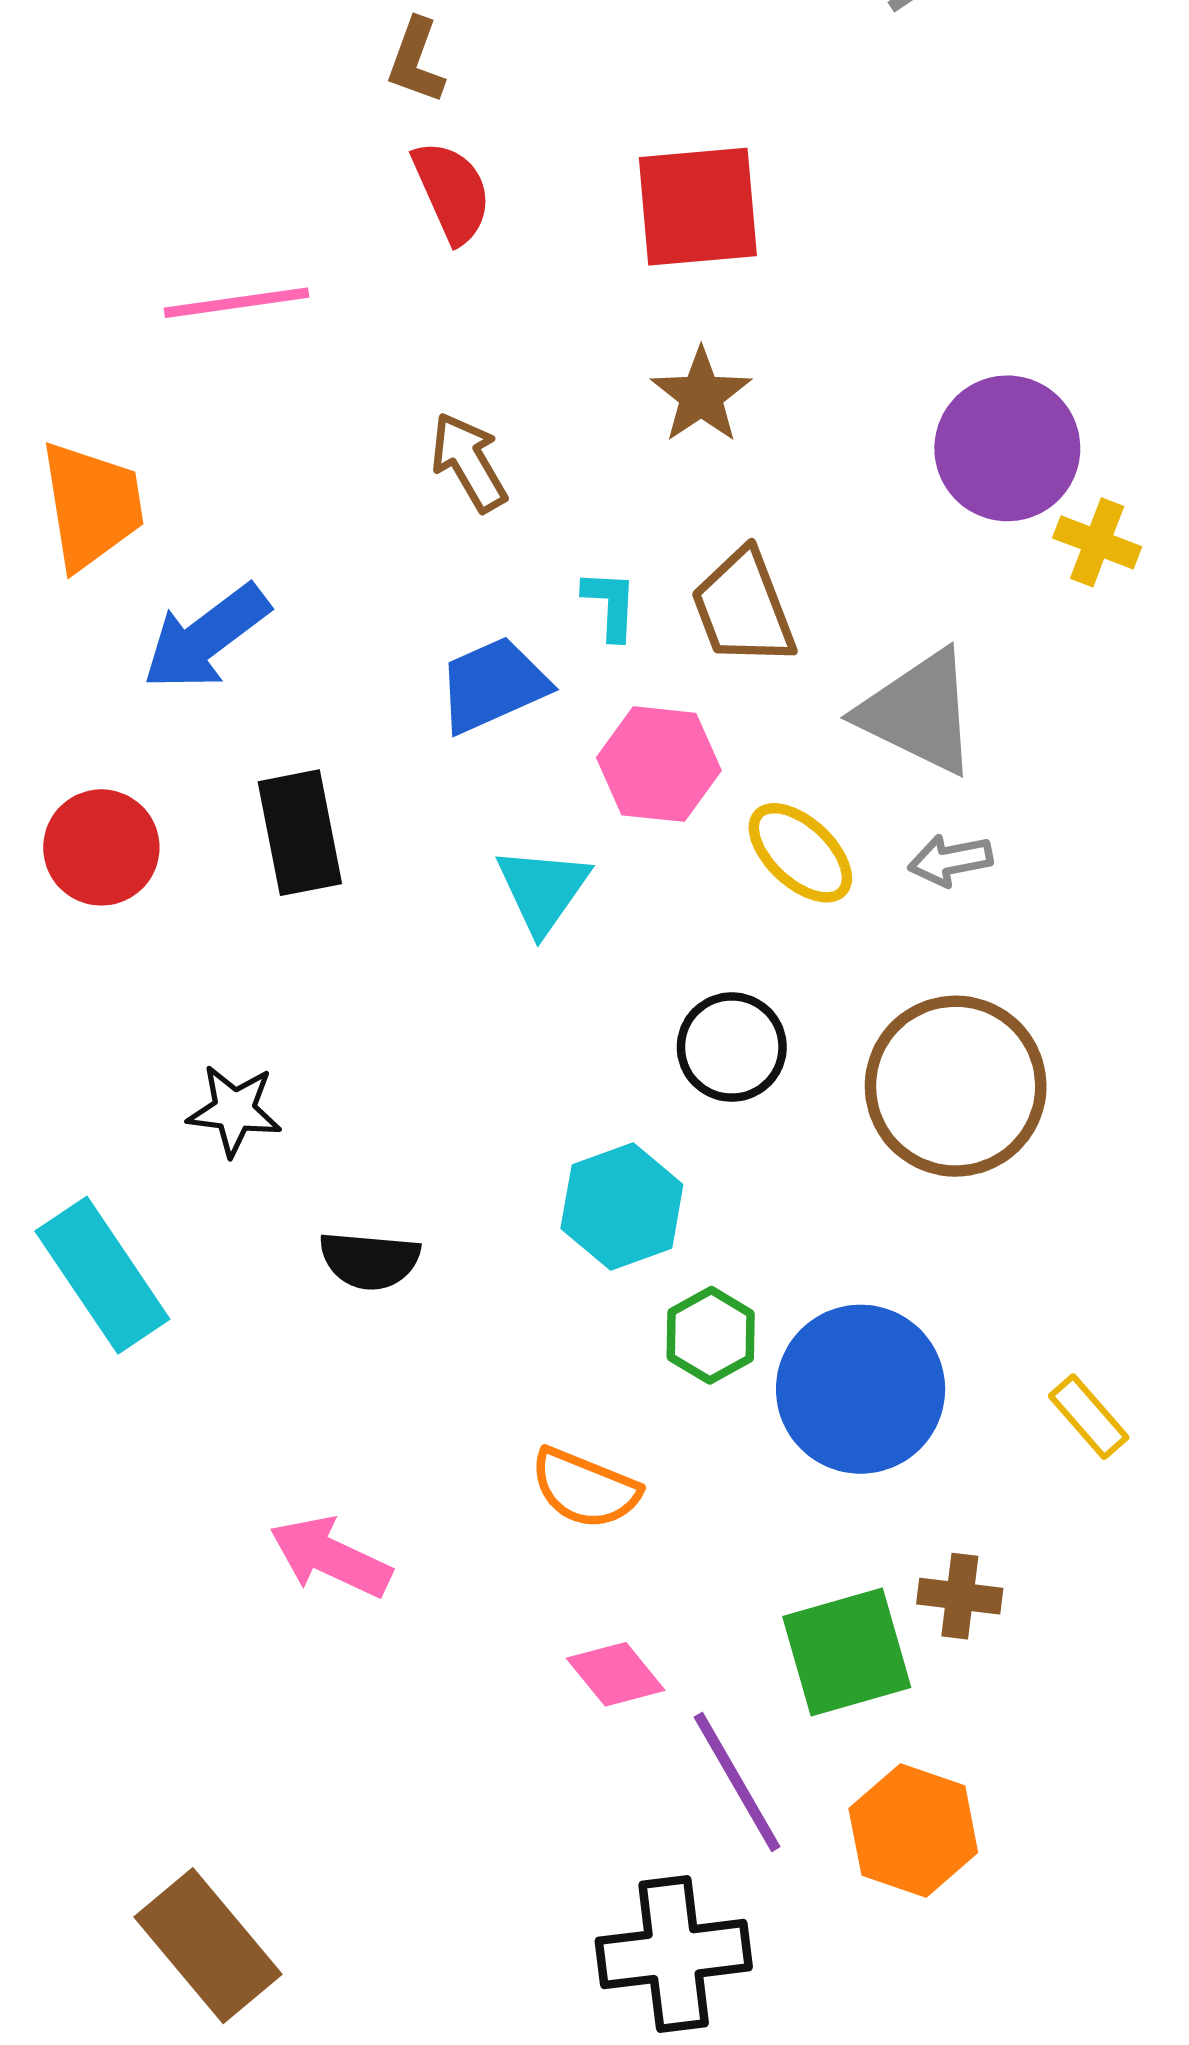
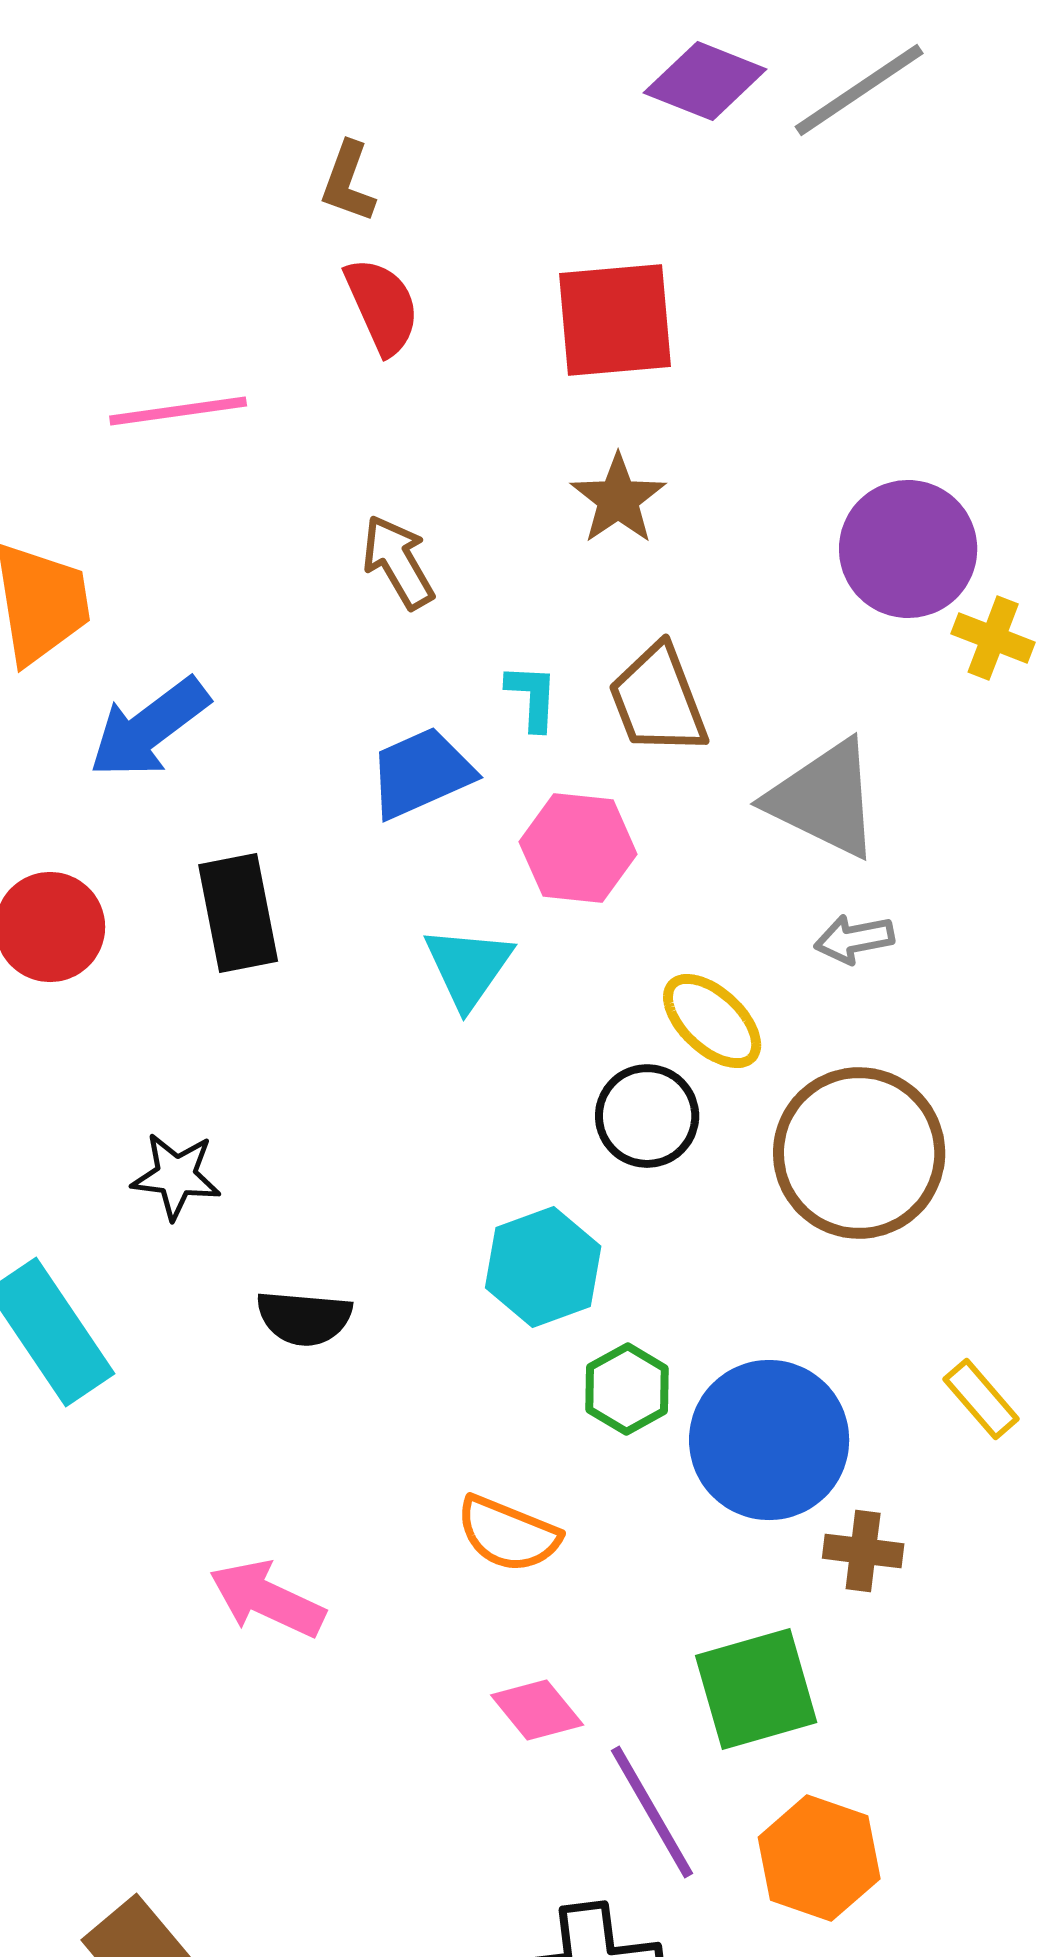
yellow ellipse: (800, 853) -> (712, 1021), moved
yellow rectangle: (1089, 1417) -> (981, 1399), moved
brown cross: (960, 1596) -> (863, 1551), moved

